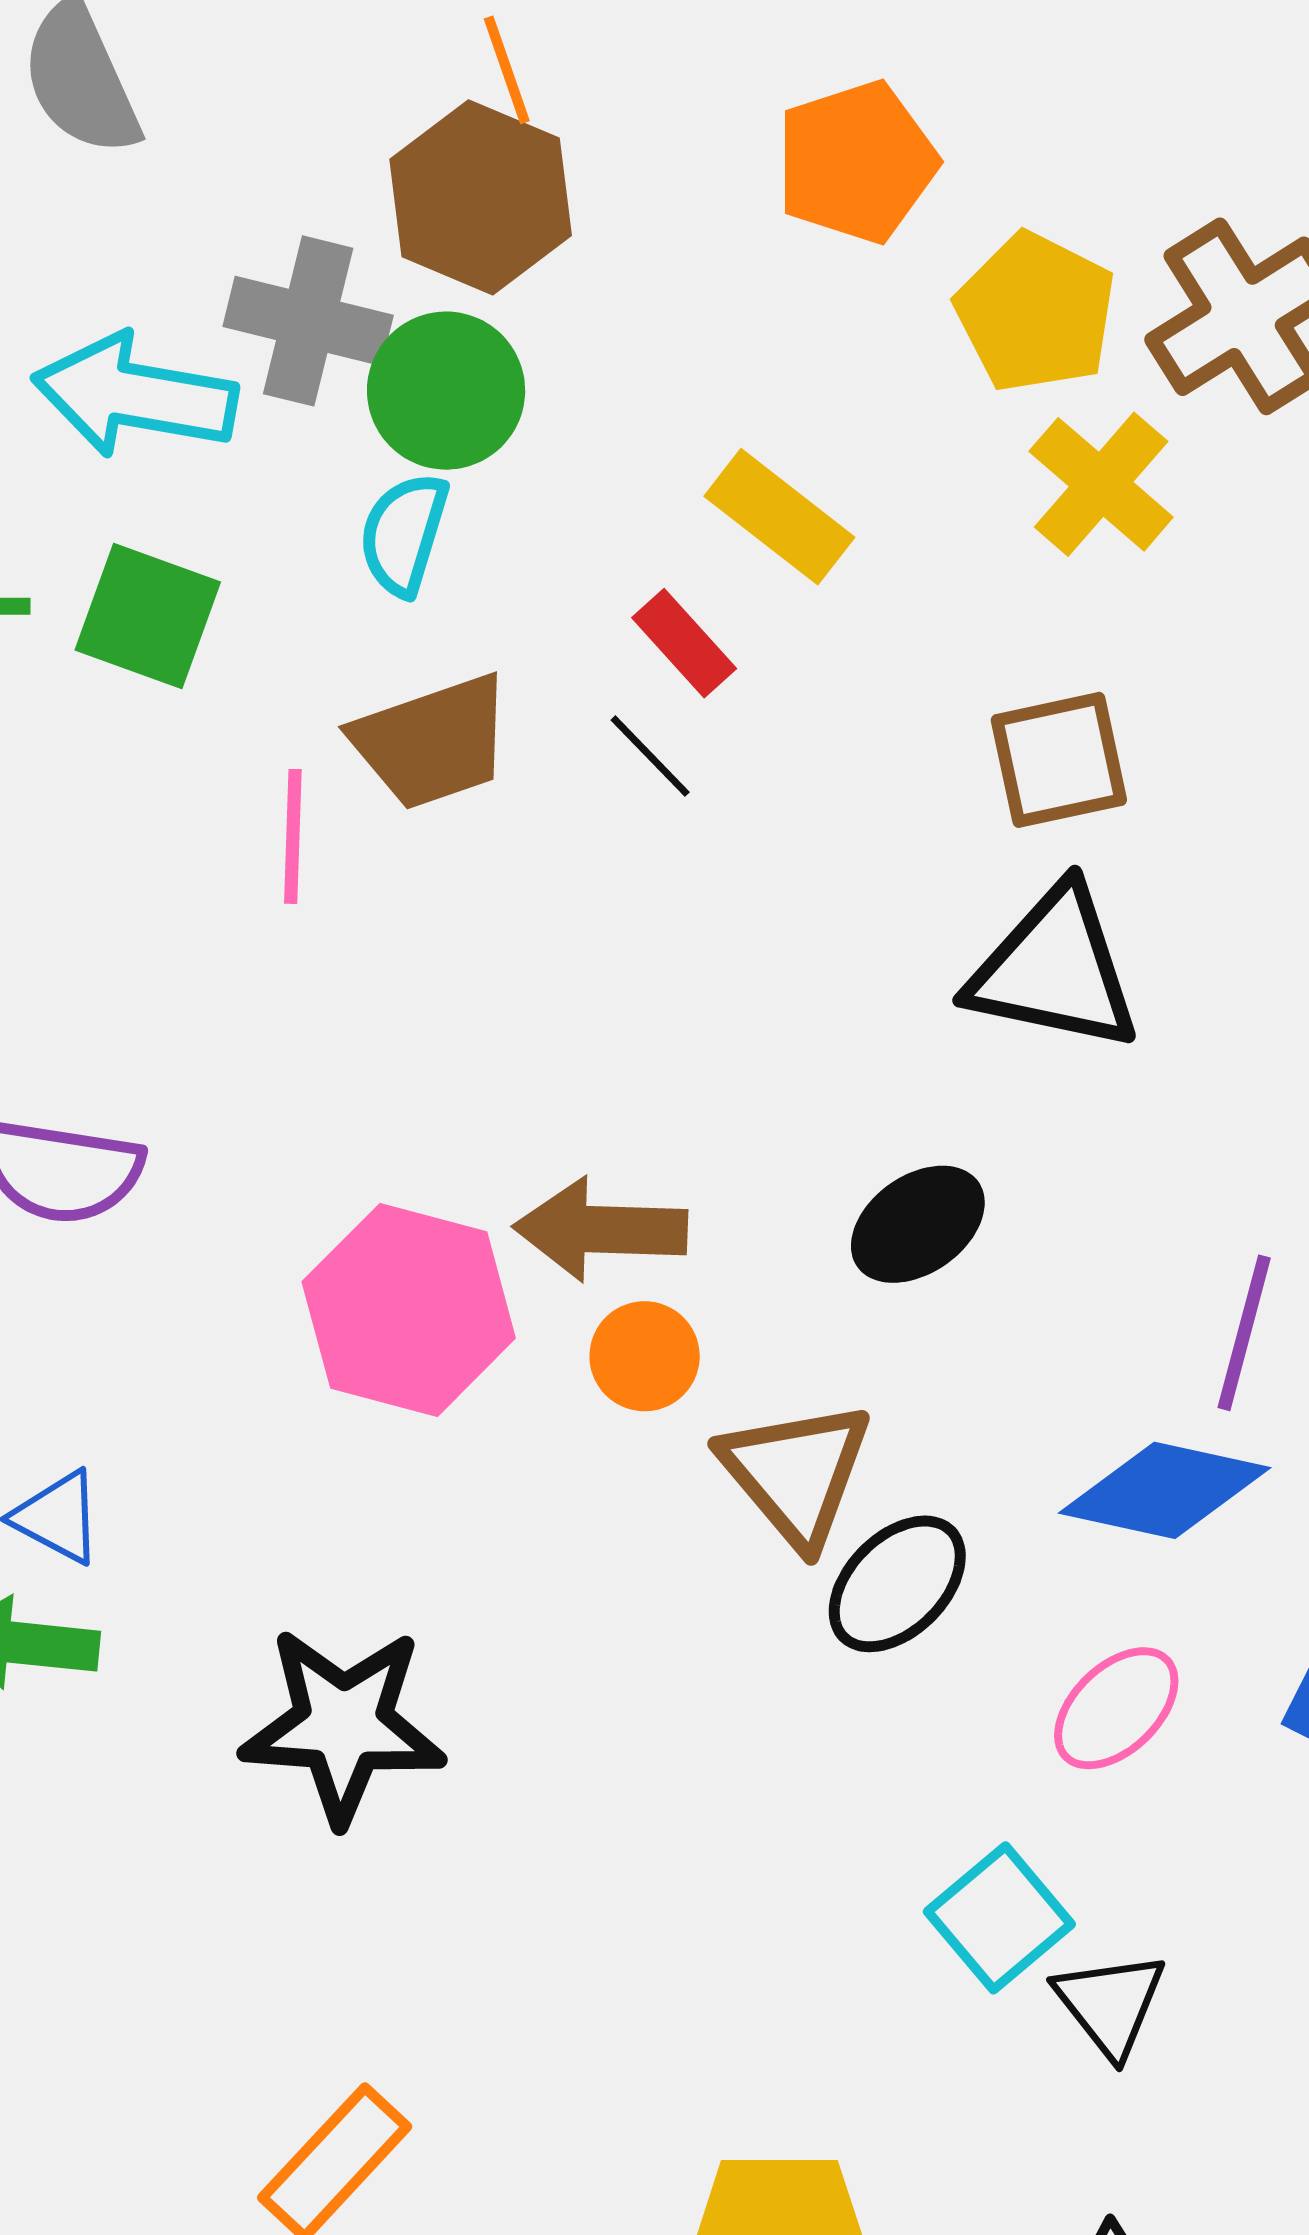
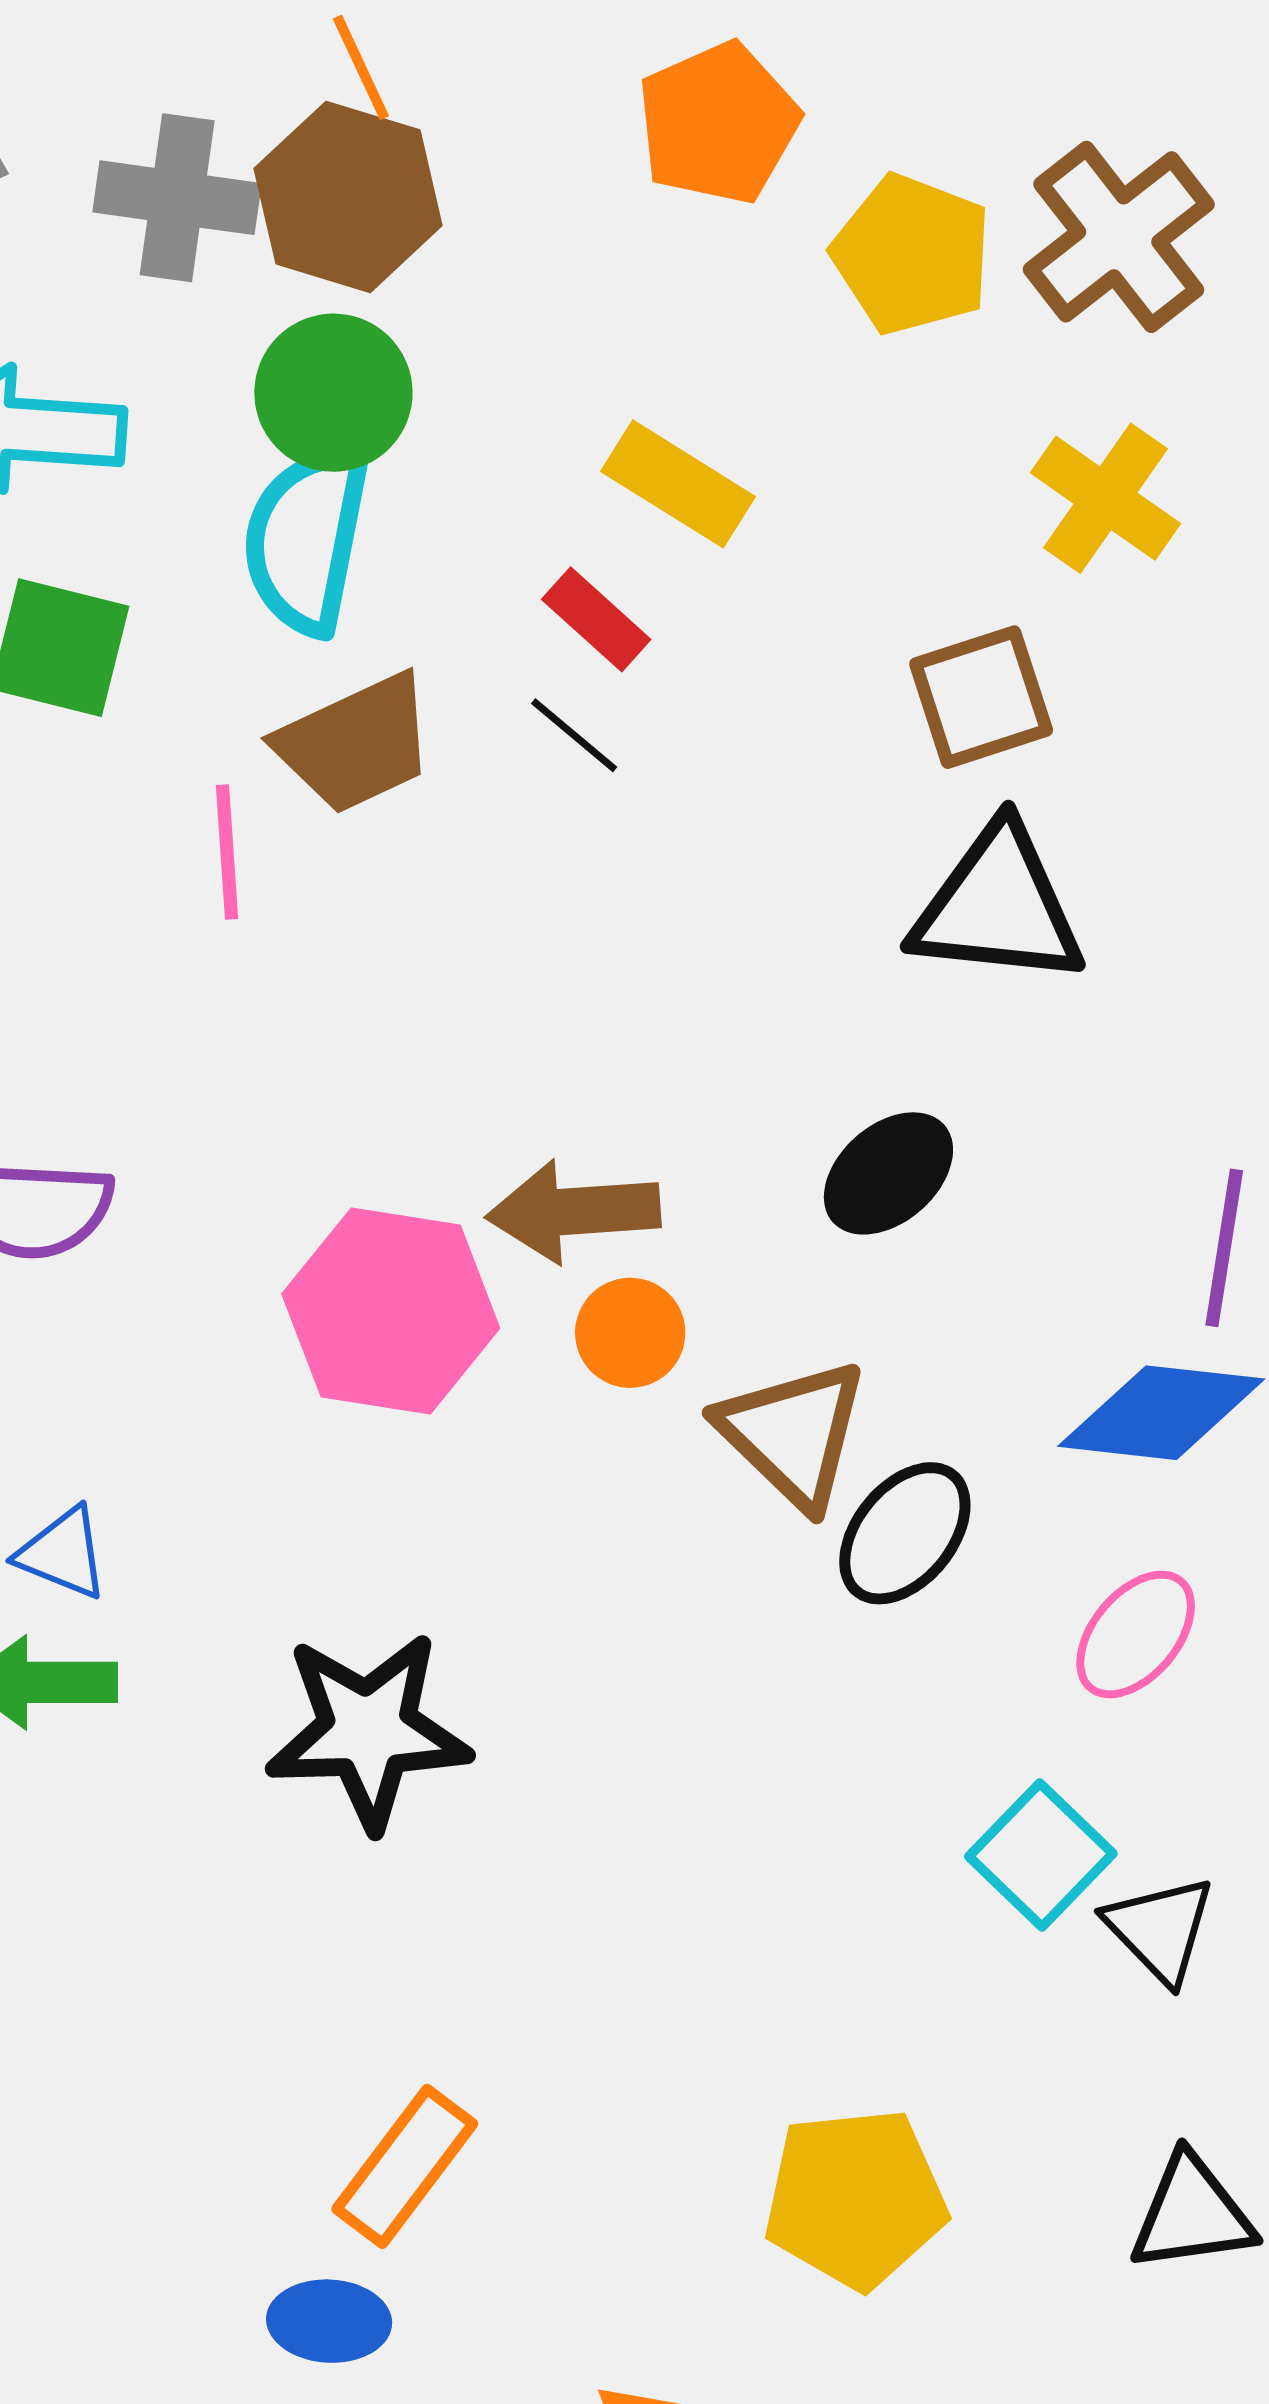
gray cross: (308, 321) -> (177, 198), moved
yellow cross: (1101, 484) -> (1105, 498), moved
cyan semicircle: (404, 534) -> (306, 540), size x1.5

